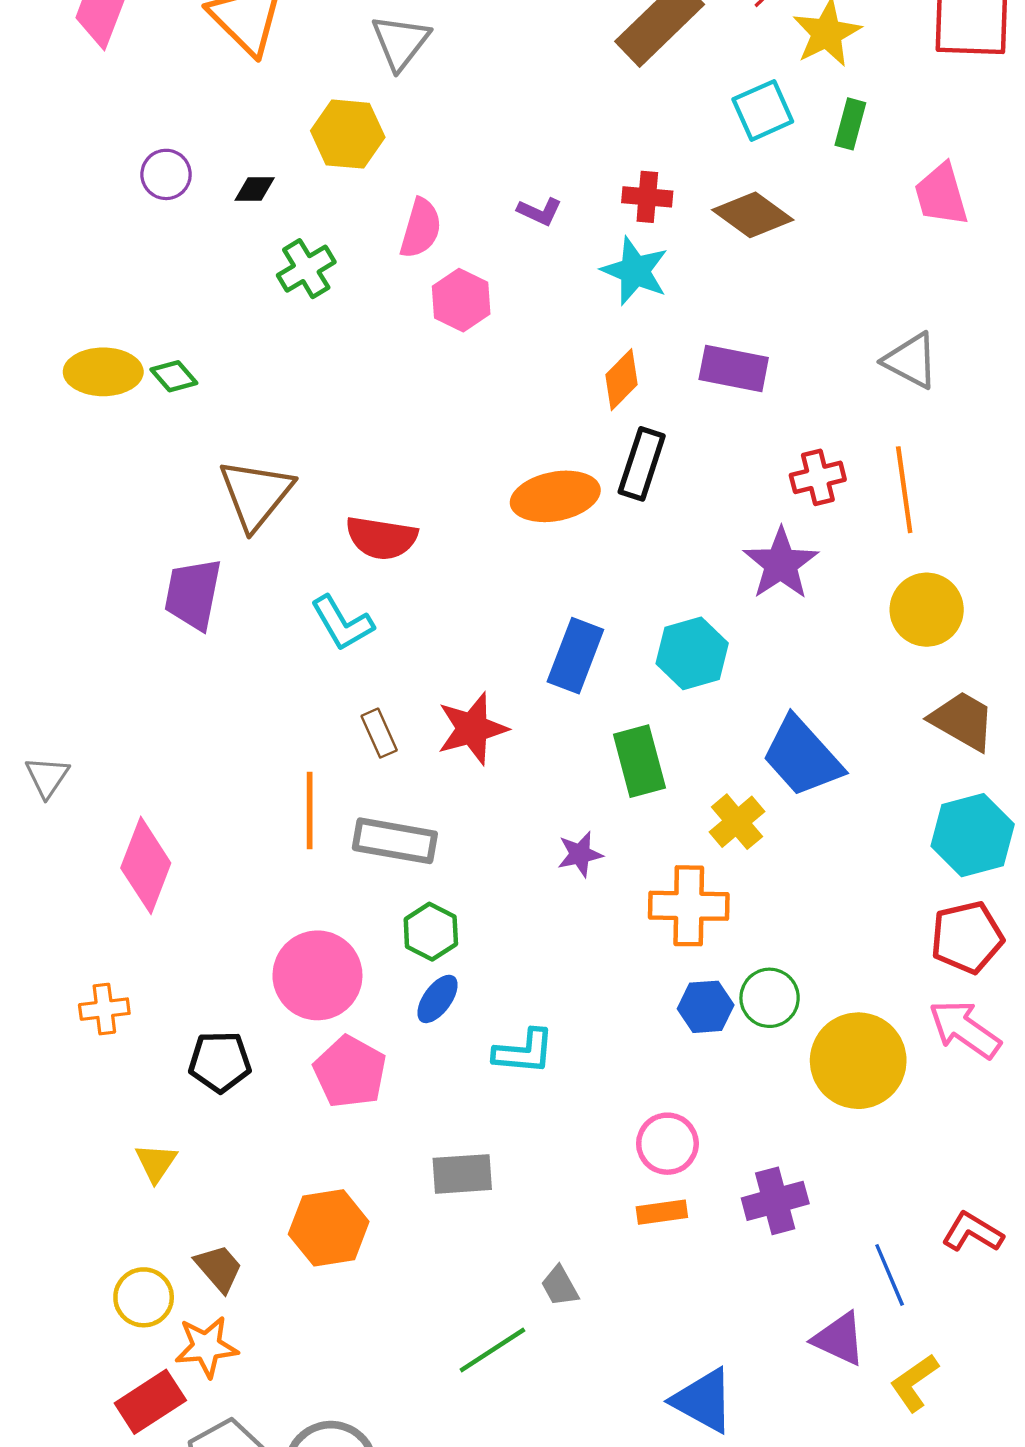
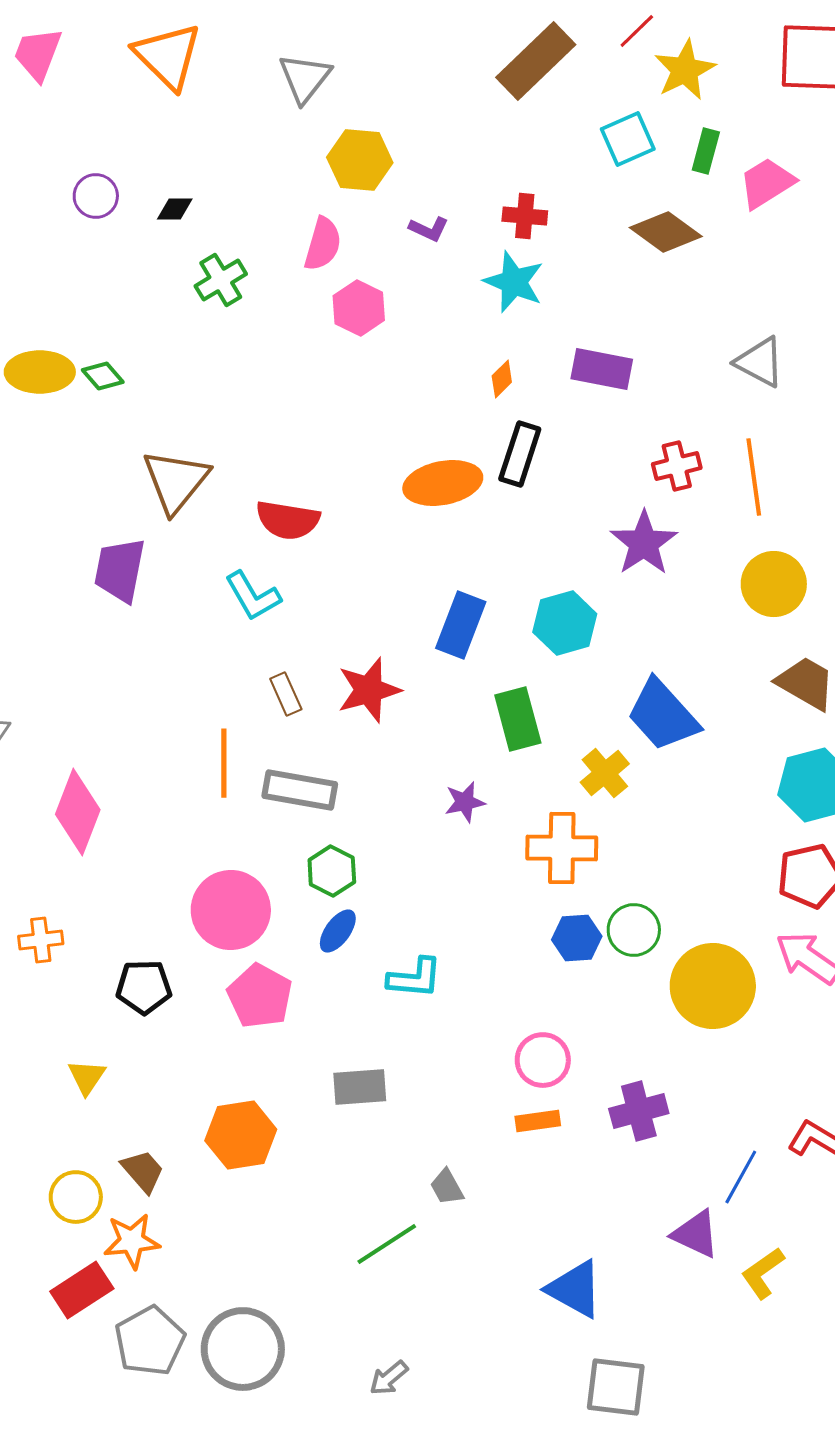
yellow hexagon: (348, 134) -> (360, 160), moved
pink trapezoid: (941, 195) -> (767, 183), moved, turned 74
brown diamond: (753, 215) -> (666, 232), moved
orange diamond: (621, 380) -> (502, 379), size x0.7
blue line: (890, 1275) -> (741, 1177), turned 52

